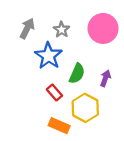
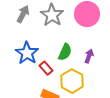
gray star: (62, 30) -> (52, 15), size x1.6
blue star: (48, 56) -> (27, 53), moved

